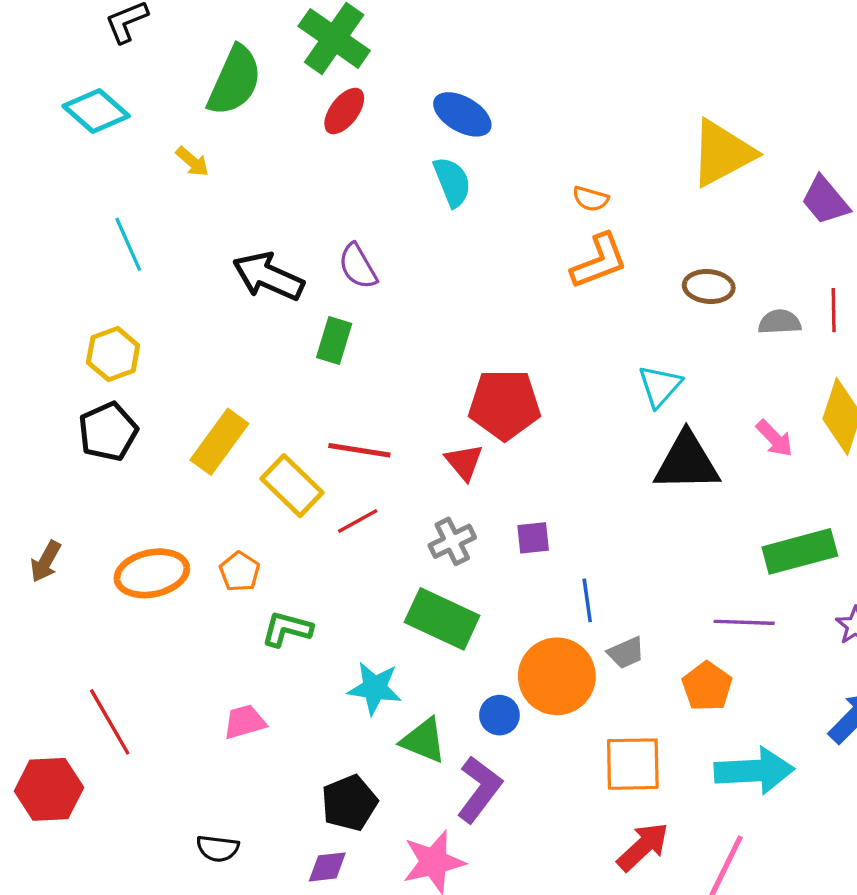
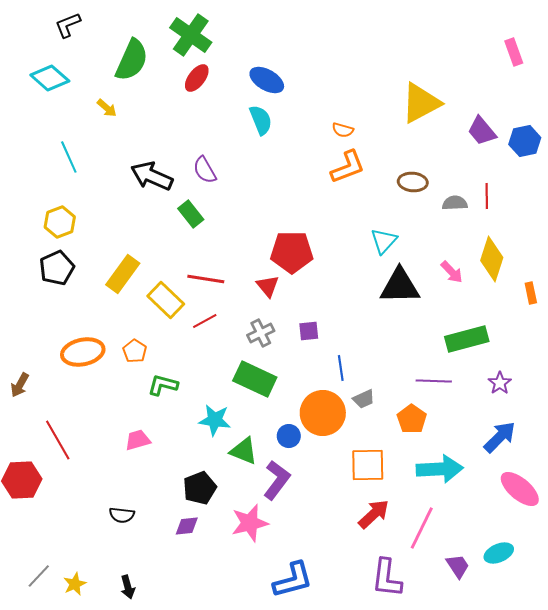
green rectangle: (334, 341) -> (191, 214), turned -56
brown arrow: (46, 562) -> (20, 385), moved

